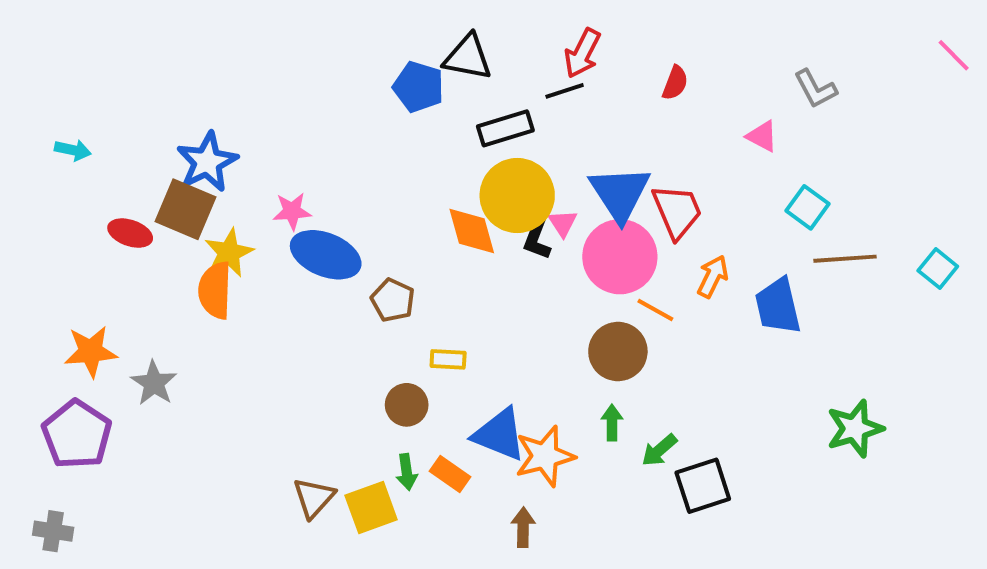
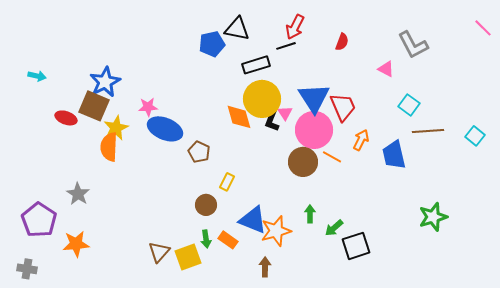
blue pentagon: (418, 87) -> (212, 44), turned -30
gray L-shape: (815, 89) -> (413, 45), size x1.4
orange star: (91, 352) -> (76, 244), moved
brown circle: (618, 352) -> (303, 162), moved
yellow rectangle: (448, 359) -> (227, 182), turned -66

